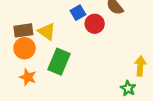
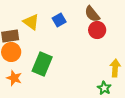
red circle: (95, 24) -> (97, 30), moved
yellow triangle: (47, 32) -> (31, 22), moved

